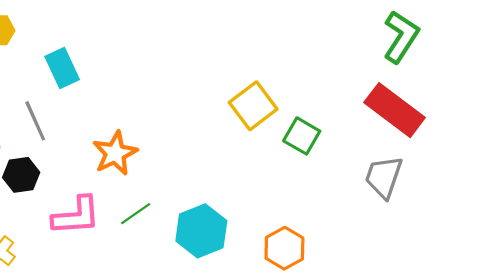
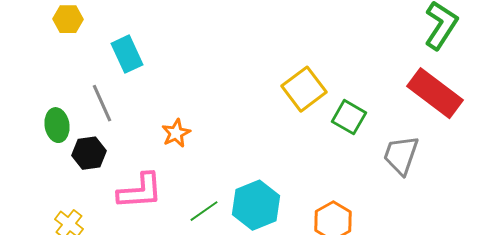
orange star: (115, 153) -> (176, 133), size x0.7
gray trapezoid: (384, 177) -> (401, 155), moved
green line: (136, 214) -> (204, 211), moved

